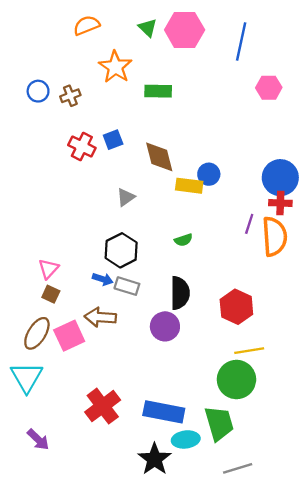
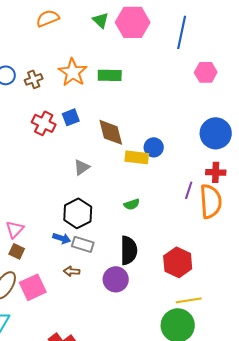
orange star: (115, 67) -> (73, 72), moved
blue circle: (280, 178) -> (216, 133), moved
brown arrow: (100, 317) -> (72, 271), moved, size x0.6

